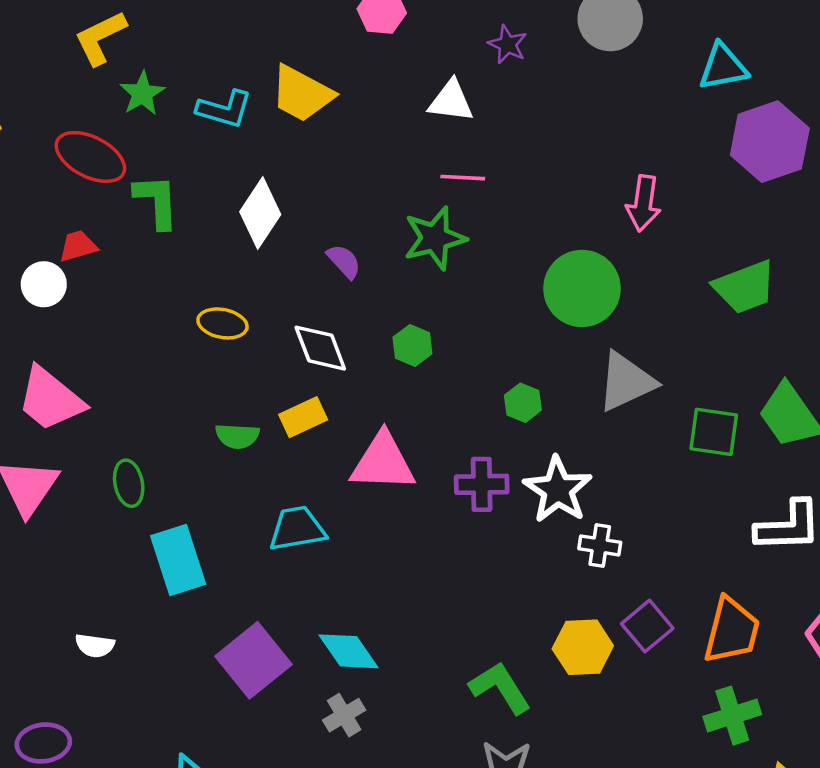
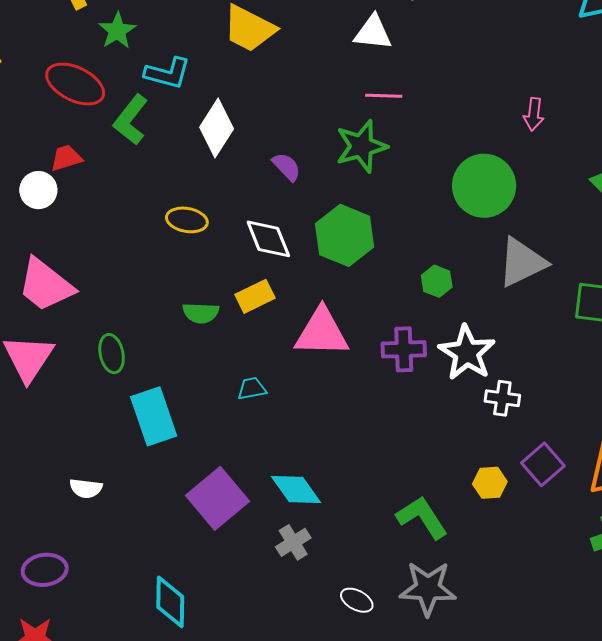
cyan L-shape: (225, 109) -> (168, 73), moved
green L-shape: (157, 201) -> (131, 120), turned -138
pink arrow: (643, 203) -> (534, 114), size x0.7
green hexagon: (412, 345) -> (345, 235), size x1.8
cyan trapezoid: (297, 529) -> (252, 389), size x0.6
yellow hexagon: (583, 647) -> (490, 483), size x0.7

